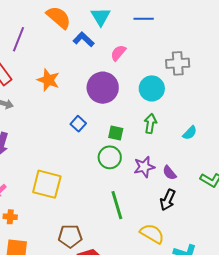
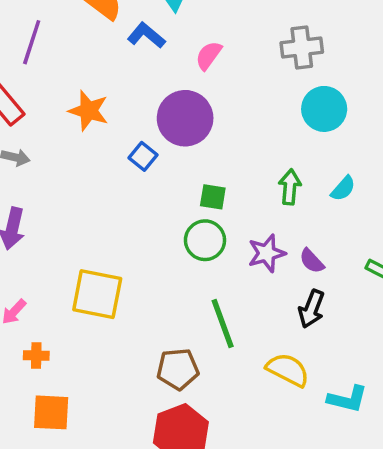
gray cross: (178, 63) -> (302, 47), moved
cyan circle: (152, 88) -> (324, 109), moved
blue square: (78, 124) -> (143, 156), moved
green arrow: (150, 124) -> (290, 187), moved
brown pentagon: (70, 236) -> (178, 369), moved

